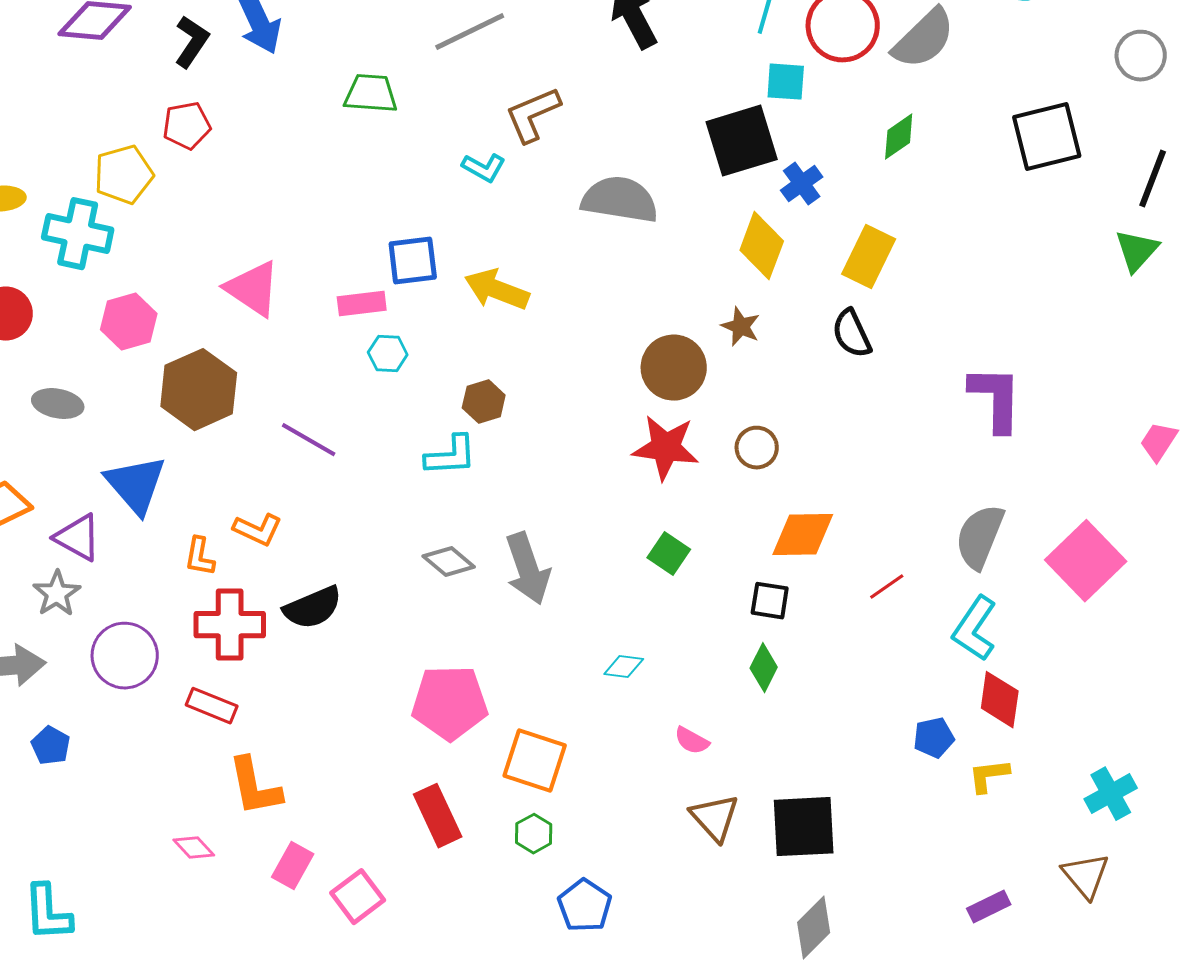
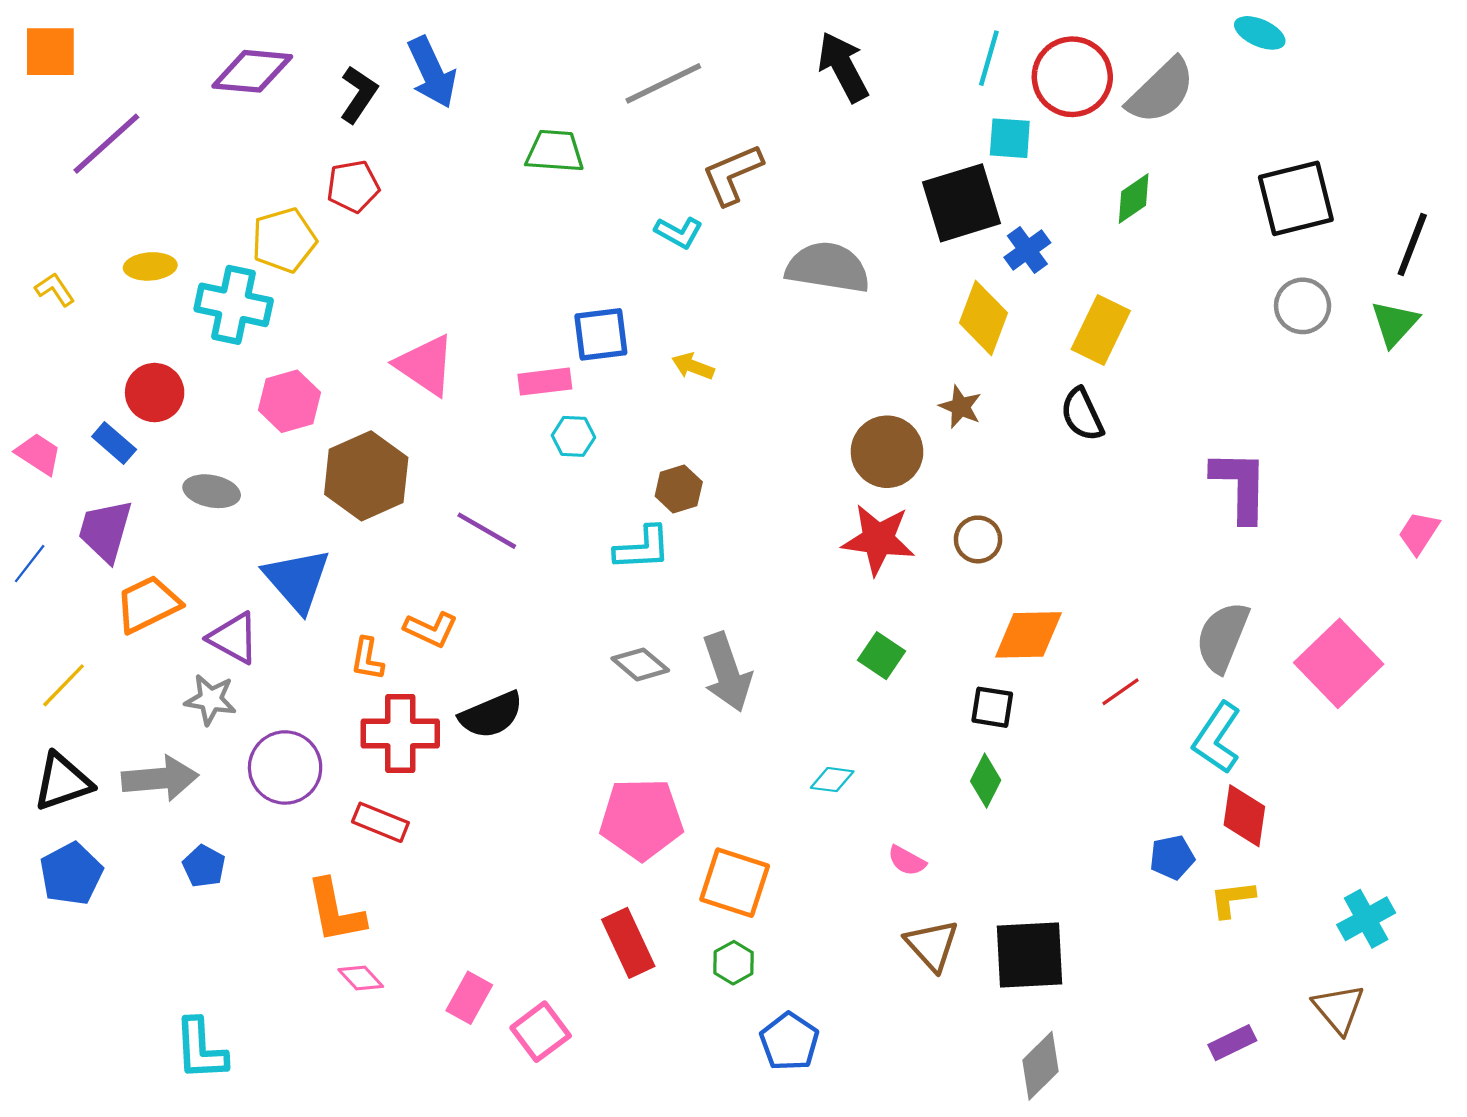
gray circle: (1141, 56) -> (1303, 306), moved
yellow arrow: (497, 290) -> (693, 366), size x0.6
gray star: (57, 594) -> (211, 700), turned -30
orange L-shape: (255, 787) -> (335, 911), moved

